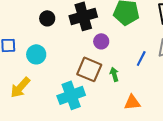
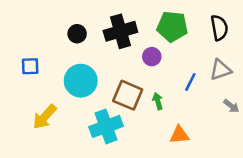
purple circle: (101, 41) -> (152, 57), moved
cyan circle: (36, 54) -> (81, 81), moved, size x1.4

